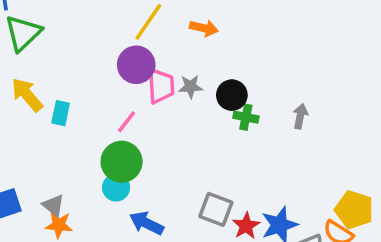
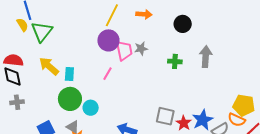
black circle: (232, 95) -> (183, 24), moved
gray arrow: (300, 116) -> (206, 57), size x1.5
green circle: (122, 162) -> (70, 99), moved
cyan circle: (116, 188) -> (91, 108), moved

